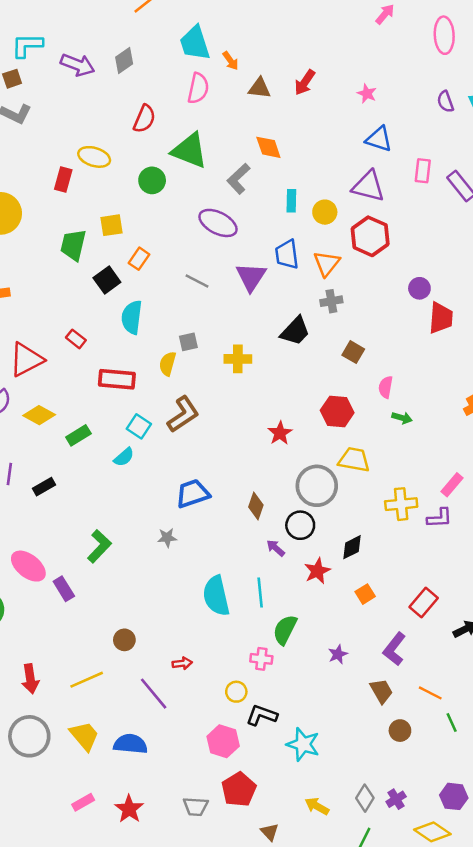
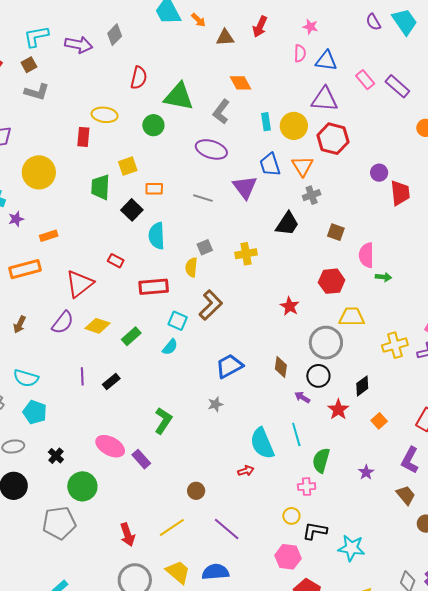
pink semicircle: (198, 88) -> (300, 53), moved, size x0.7
pink rectangle: (423, 171) -> (365, 80), turned -36
yellow circle: (325, 212) -> (294, 126), size x1.4
orange rectangle: (139, 259) -> (154, 189), turned 66
pink semicircle: (386, 387) -> (366, 255), size x1.4
red arrow: (182, 663) -> (246, 471), moved

